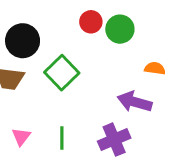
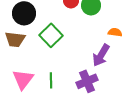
purple arrow: (134, 102) -> (101, 55), turned -75
pink triangle: (21, 137) -> (23, 79), size x1.6

